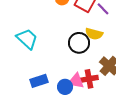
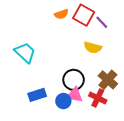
black circle: (79, 43) -> (74, 80), moved
red cross: (89, 79) -> (98, 98), moved, turned 36

